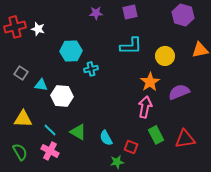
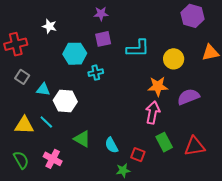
purple square: (130, 12) -> (103, 39), moved
red cross: (15, 27) -> (16, 44), moved
white star: (38, 29) -> (49, 26), moved
orange star: (150, 82) -> (158, 86), turned 30
cyan line: (50, 130) -> (46, 122), moved

